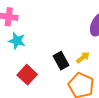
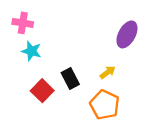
black rectangle: (61, 61) -> (70, 79), moved

